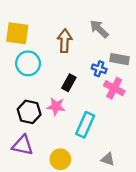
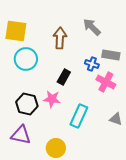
gray triangle: (108, 159) -> (116, 119), moved

